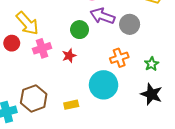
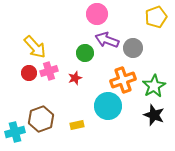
red circle: (12, 43) -> (29, 73), moved
orange cross: (119, 58) -> (123, 80), size x1.4
green star: (151, 64) -> (154, 86), size x1.6

